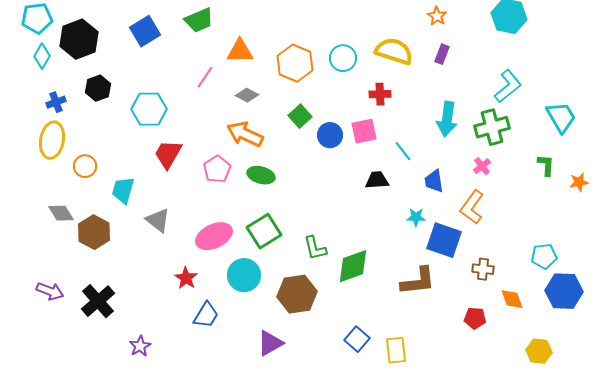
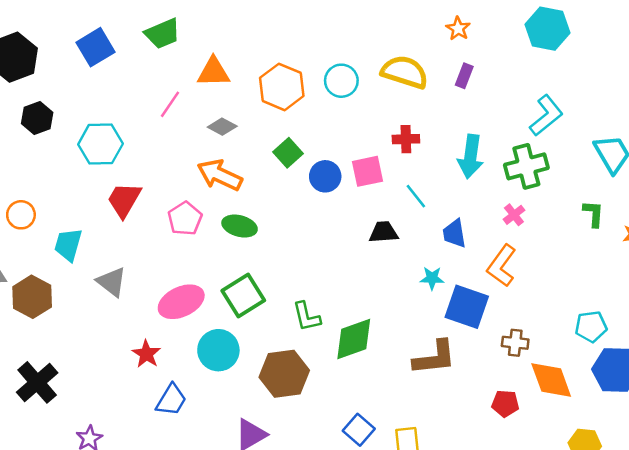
red cross: (380, 94) -> (406, 139), moved
orange diamond: (512, 299) -> (551, 380), size x1.5

